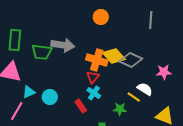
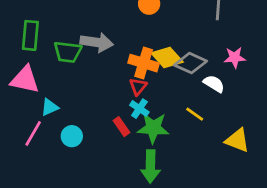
pink star: (164, 72) -> (235, 58), moved
white semicircle: (145, 89) -> (214, 84), moved
cyan circle: (50, 97) -> (72, 136), moved
green star: (120, 109) -> (153, 128), moved, size x1.6

